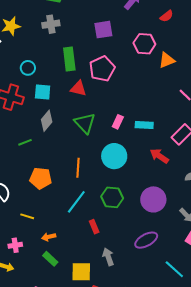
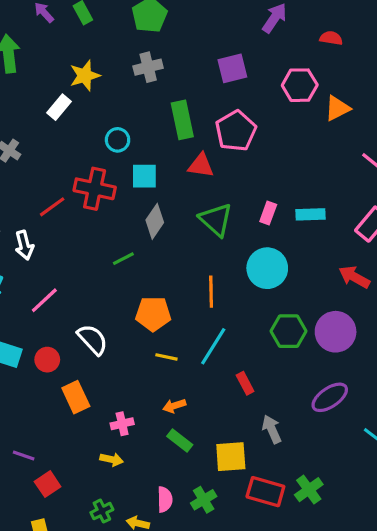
red semicircle: (167, 16) -> (331, 38), turned -128
red arrow: (159, 156) -> (354, 277), moved
green hexagon: (112, 197) -> (289, 331), moved
yellow line: (27, 216) -> (166, 357), moved

